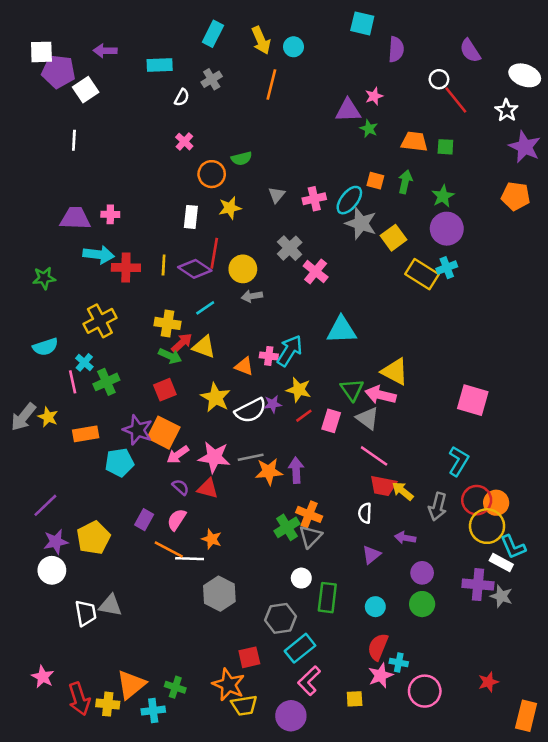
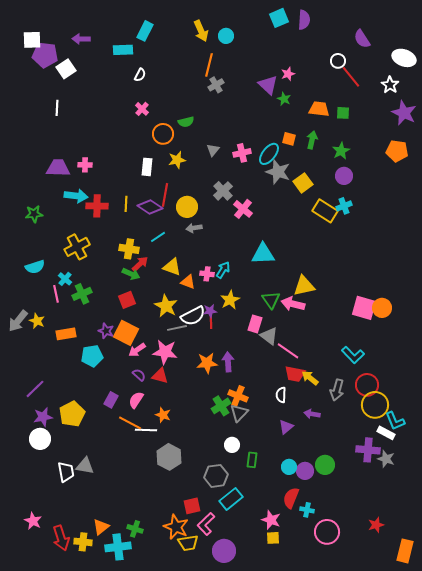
cyan square: (362, 23) -> (279, 18), turned -36
cyan rectangle: (213, 34) -> (145, 31), moved
purple semicircle: (396, 49) -> (304, 20), moved
gray cross: (212, 79) -> (216, 85), moved
purple triangle: (348, 110) -> (268, 85), turned 45
purple circle: (447, 229) -> (344, 176), size x0.7
yellow triangle: (204, 347) -> (172, 267), moved
cyan arrow: (290, 351) -> (223, 270), size x0.7
yellow triangle: (395, 372) -> (304, 286), turned -40
yellow star: (299, 390) -> (230, 300), turned 30
red line: (304, 416) -> (211, 322), moved, turned -56
gray triangle: (368, 418) -> (269, 336), moved
purple star: (138, 430) -> (106, 331), size x0.7
gray line: (251, 457) -> (177, 328), moved
cyan L-shape: (458, 461) -> (353, 355), turned 105
orange circle: (496, 503) -> (382, 308), moved
purple circle: (422, 573) -> (305, 471), moved
green rectangle: (327, 598) -> (252, 460), size x0.7
pink star: (381, 675) -> (271, 520), moved, turned -30
pink L-shape: (309, 681) -> (206, 524), moved
orange triangle: (131, 685) -> (101, 527), size x0.7
cyan cross: (153, 711) -> (118, 547), size x1.4

